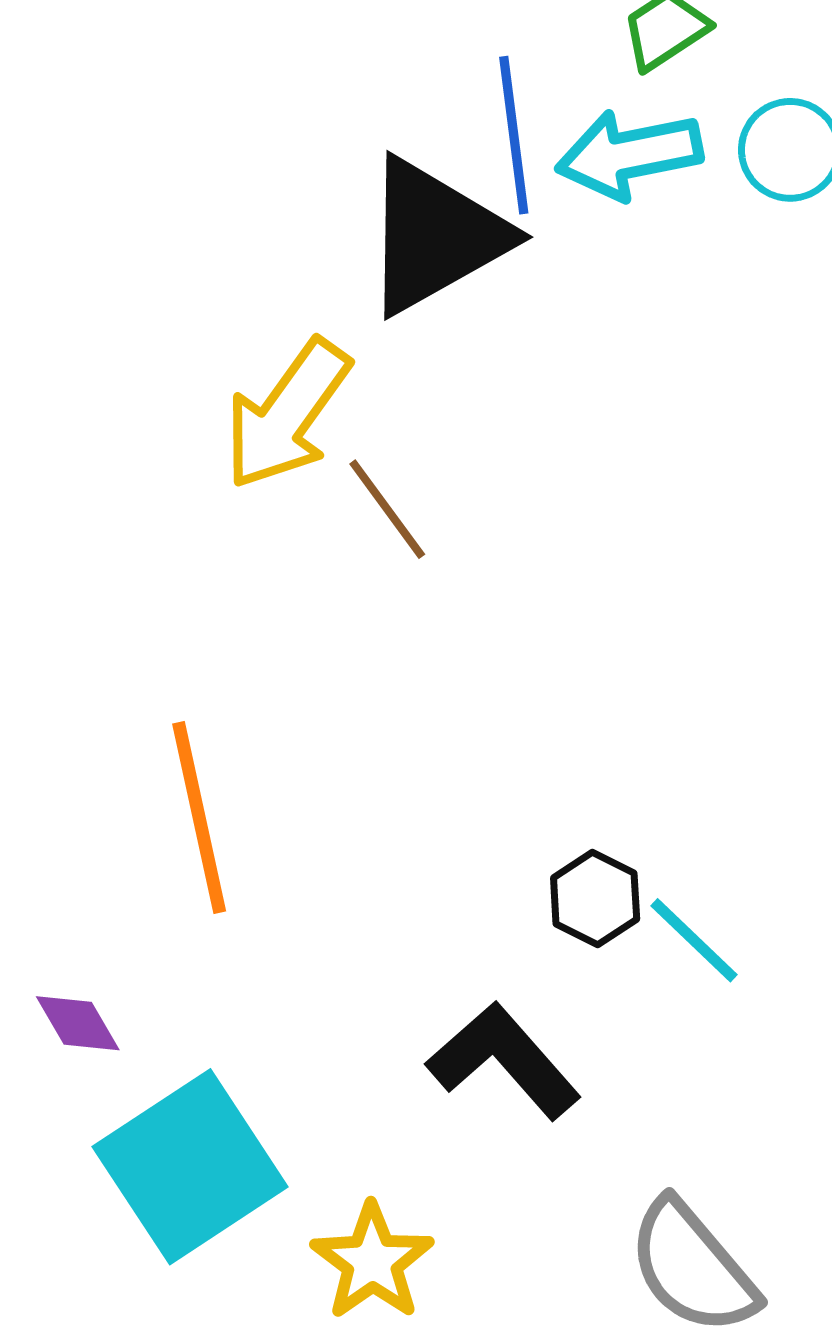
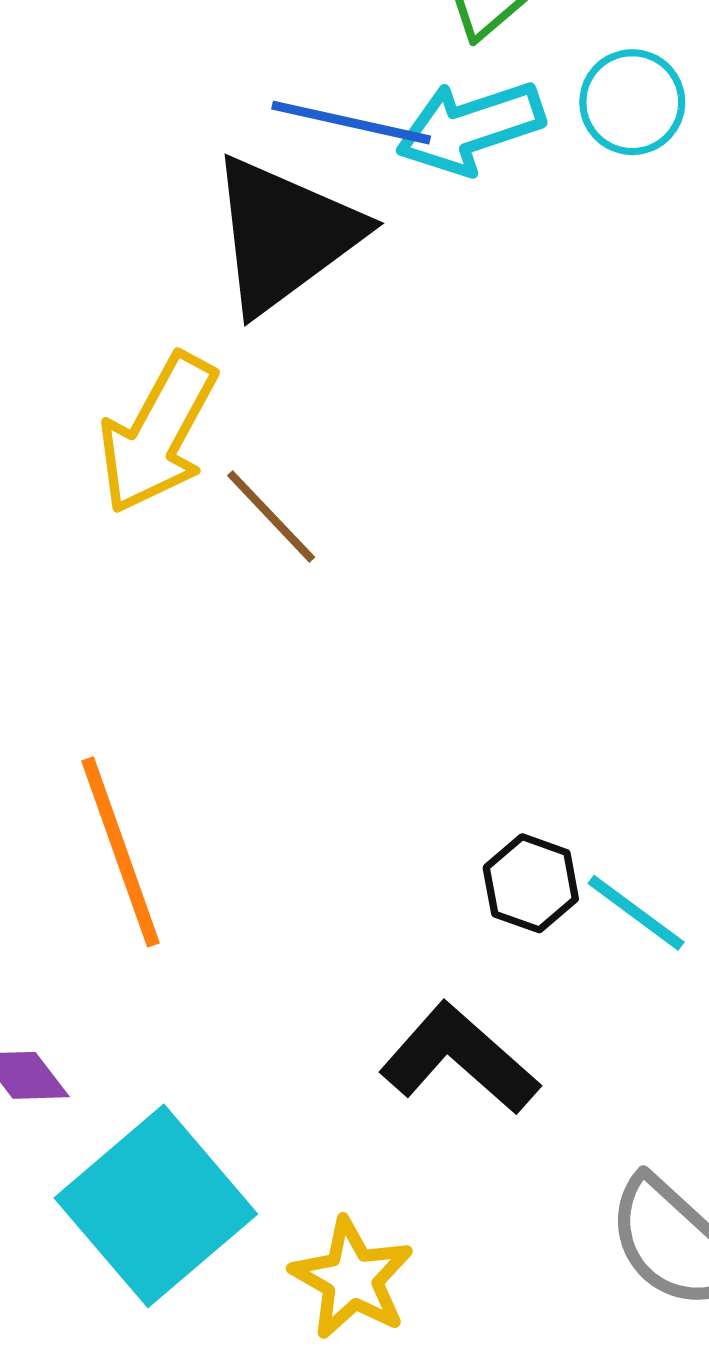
blue line: (514, 135) -> (351, 123), turned -63

